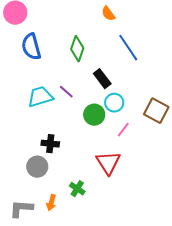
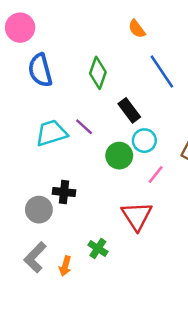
gray circle: (37, 167) -> (39, 210), moved
gray L-shape: (21, 209) -> (35, 257), moved, turned -50

